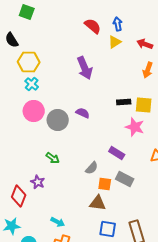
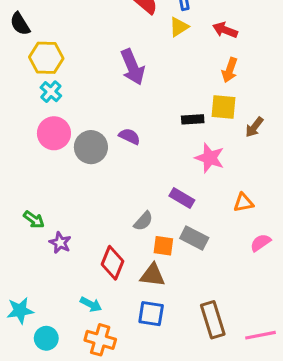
yellow square: (144, 105) -> (224, 107), moved
green arrow: (53, 158) -> (34, 220), moved
red diamond: (19, 196) -> (113, 263), moved
blue square: (108, 229) -> (151, 314), moved

